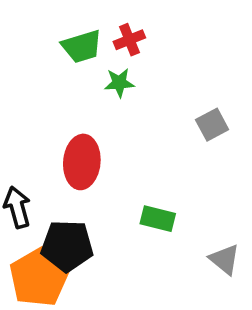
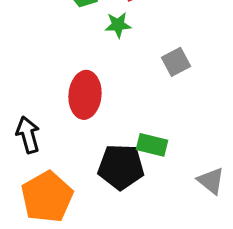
gray square: (212, 125) -> (176, 62), moved
black pentagon: (67, 246) -> (121, 167), moved

